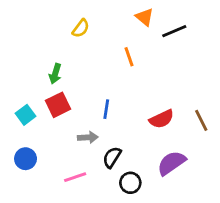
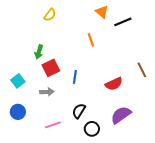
yellow semicircle: (81, 28) -> (50, 15), moved
red square: (58, 105) -> (51, 68), moved
brown line: (201, 120) -> (142, 70), moved
gray arrow: (88, 137) -> (47, 92), moved

